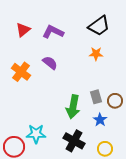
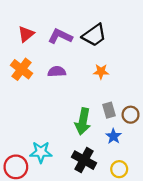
black trapezoid: (99, 26) -> (94, 35), moved
orange star: (96, 54) -> (101, 72), moved
purple semicircle: (50, 63) -> (57, 72), turned -42
orange cross: (21, 72) -> (22, 69), moved

